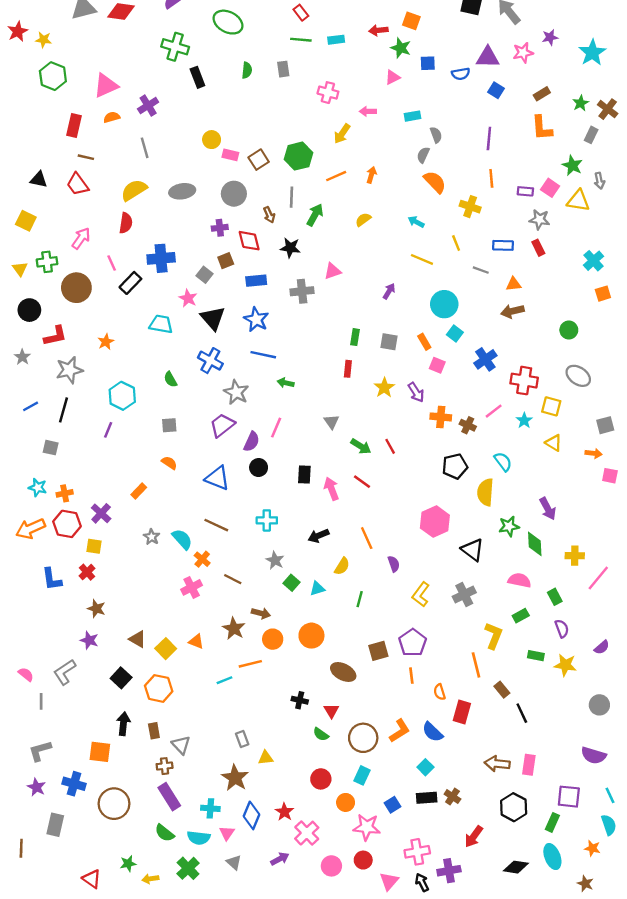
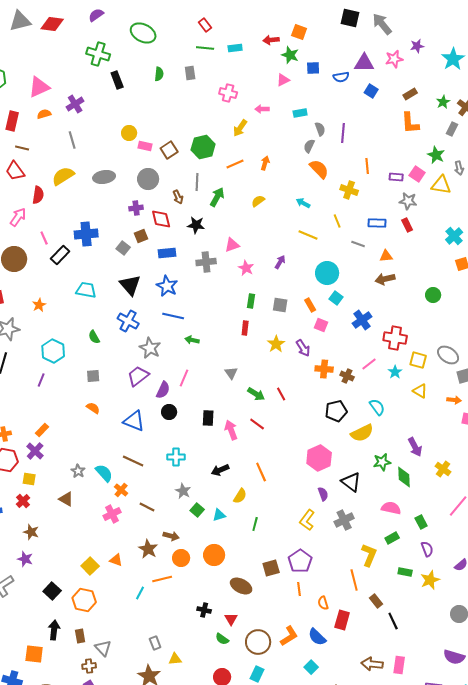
purple line: (489, 138) -> (343, 133), moved
red semicircle: (126, 223) -> (38, 195), moved
pink star: (188, 298) -> (246, 268), moved
gray ellipse: (578, 376) -> (448, 355), moved
orange rectangle: (139, 491) -> (42, 430), moved
yellow semicircle: (485, 492) -> (362, 433), turned -120
yellow cross: (575, 556) -> (443, 469), moved, turned 35
purple semicircle: (394, 564) -> (323, 494), moved
brown triangle: (138, 639) -> (66, 499), moved
yellow star: (565, 665) -> (430, 580), turned -30
cyan line: (224, 680) -> (140, 593), turned -40

